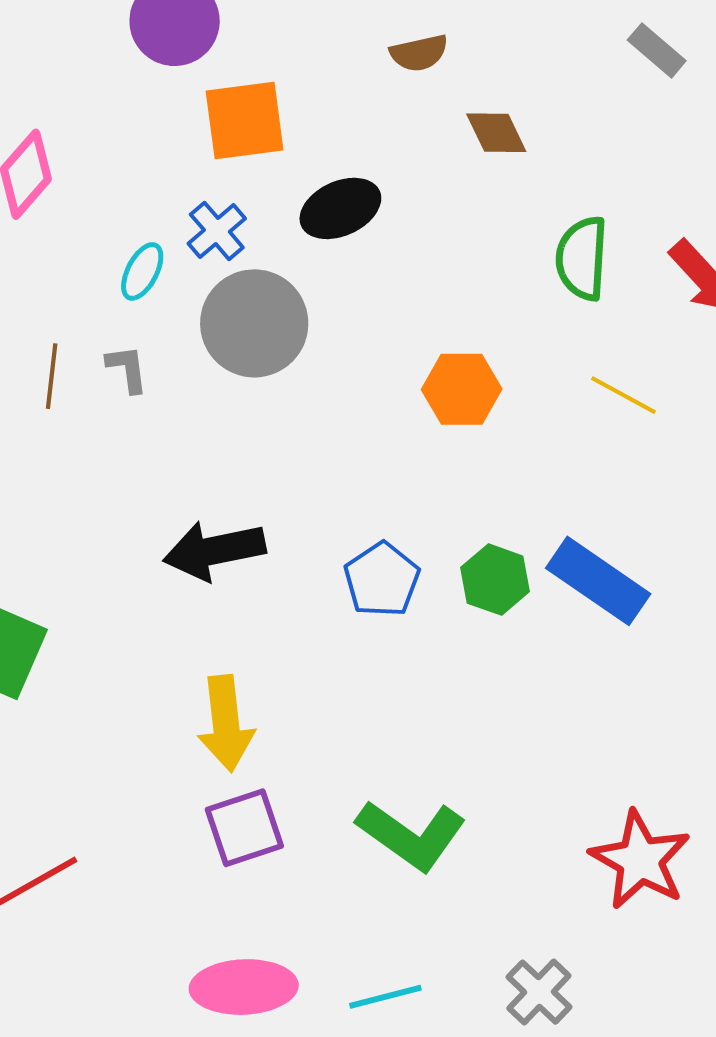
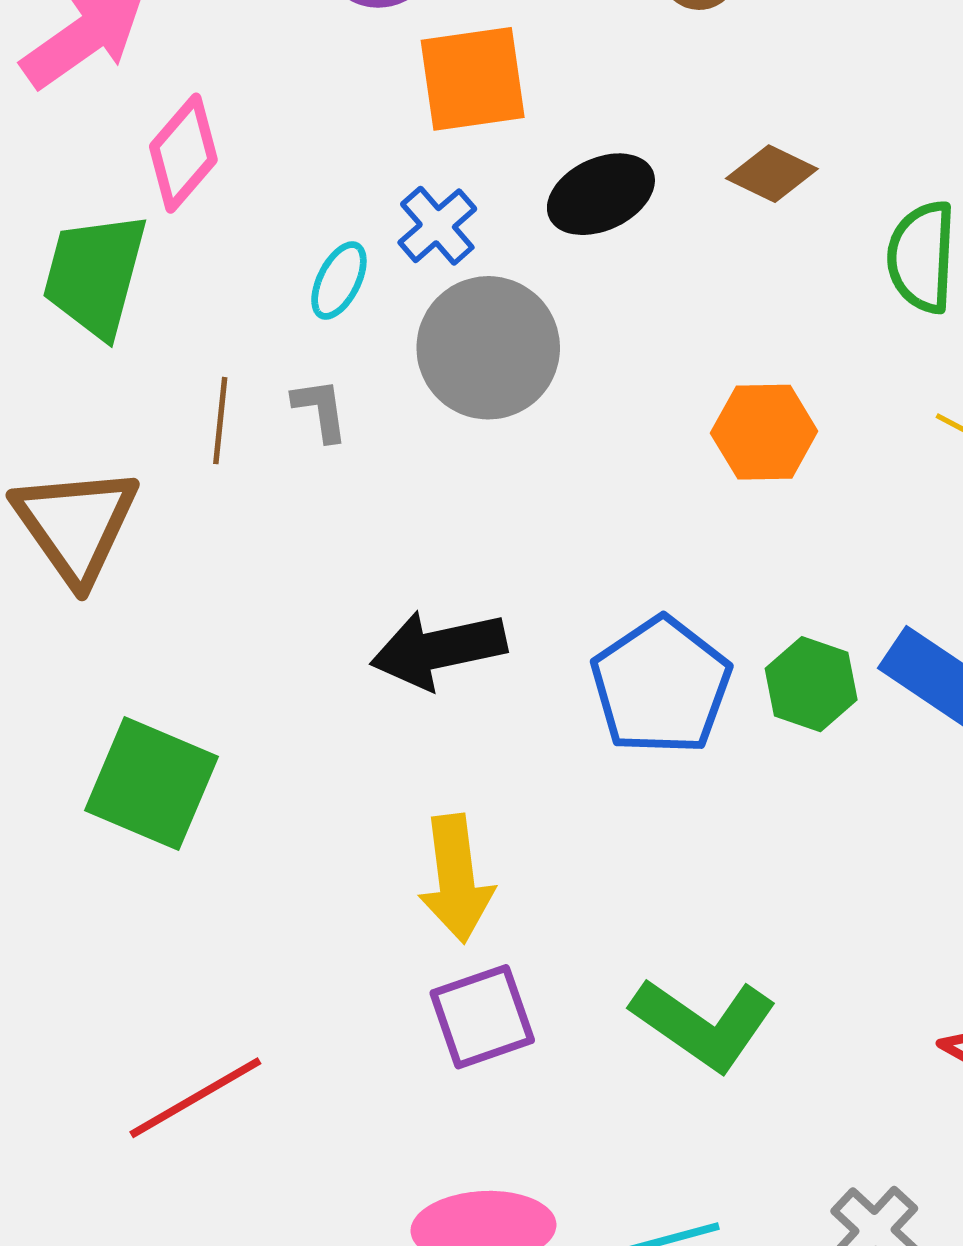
brown diamond: (496, 133) -> (772, 174), moved, turned -38
blue pentagon: (382, 580) -> (661, 686), size x1.4

